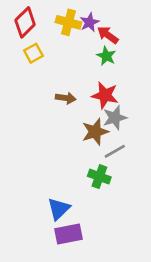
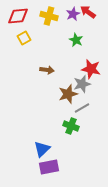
red diamond: (25, 22) -> (18, 16), turned 40
purple star: (90, 22) -> (73, 14), moved
red arrow: (108, 35) -> (88, 12), moved
red star: (105, 95) -> (91, 69), moved

